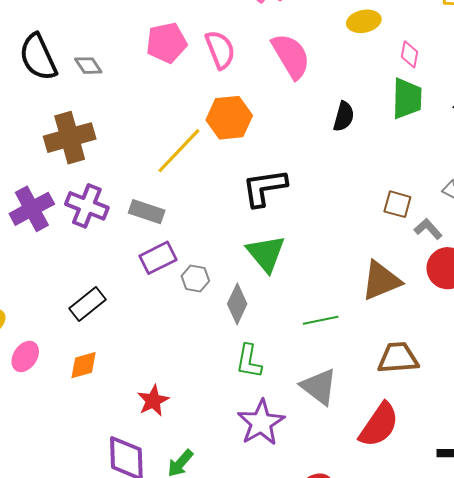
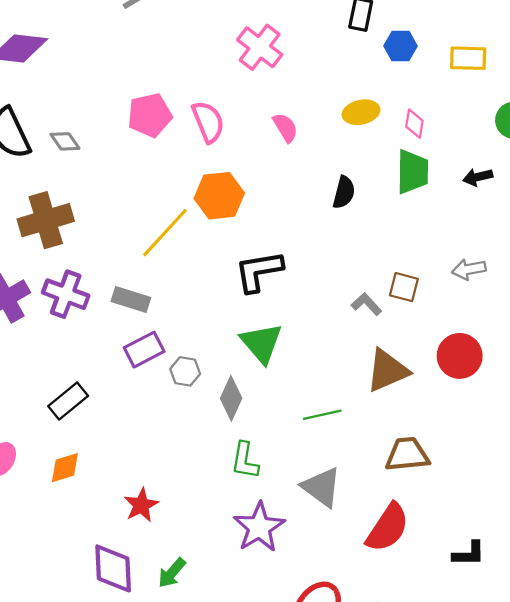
yellow ellipse: (364, 21) -> (361, 112), moved
pink semicircle: (291, 56) -> (285, 128), size x0.6
gray L-shape: (428, 229) -> (366, 304), moved

